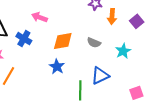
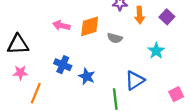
blue cross: (24, 39) -> (63, 65), moved
orange diamond: (63, 41) -> (90, 26), moved
gray semicircle: (94, 43) -> (115, 38), moved

